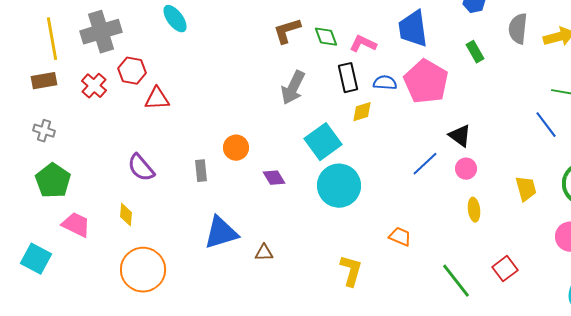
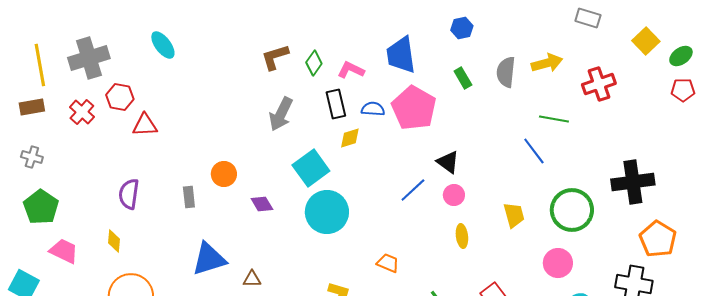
gray semicircle: (518, 29) -> (506, 72), moved
green diamond: (326, 37) -> (314, 63), turned 55
purple semicircle: (141, 168) -> (129, 194), turned 48

